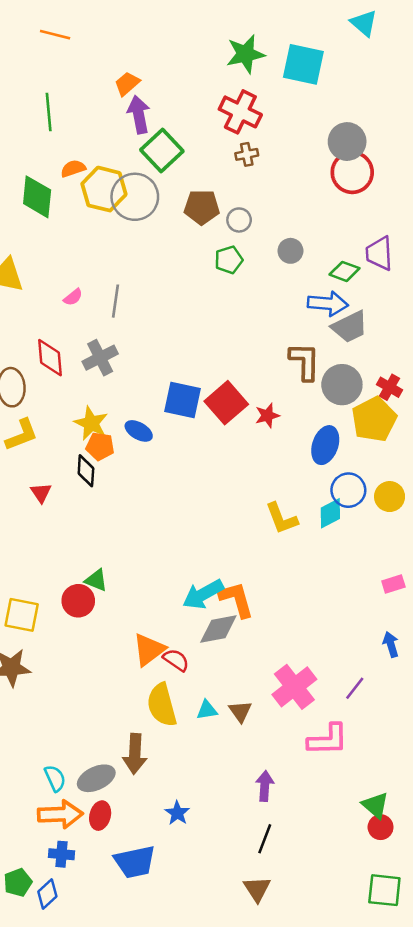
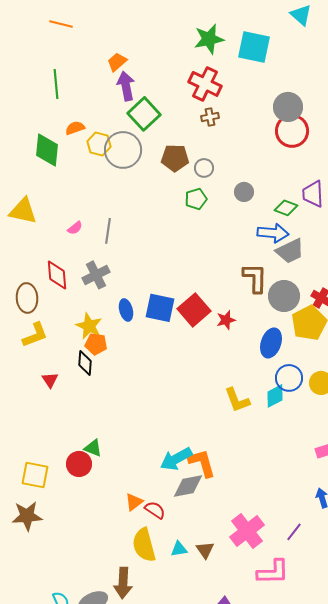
yellow hexagon: (104, 189) -> (99, 144), size x0.7
blue ellipse: (139, 431) -> (126, 310), moved, turned 45
orange triangle: (149, 650) -> (134, 502), size x0.7

